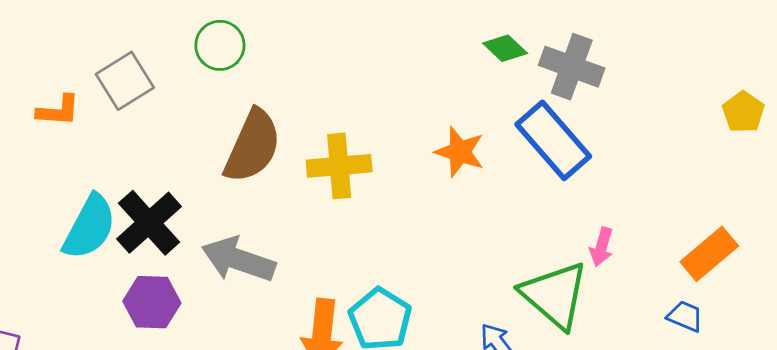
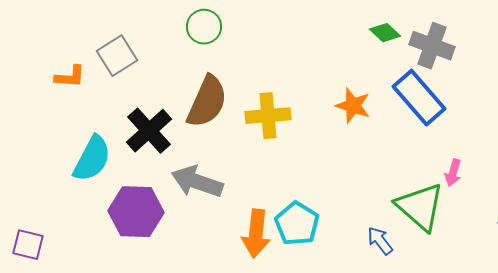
green circle: (220, 45) -> (204, 27), moved
black cross: (149, 223) -> (149, 131), moved
purple hexagon: (152, 302) -> (136, 212), size x1.4

